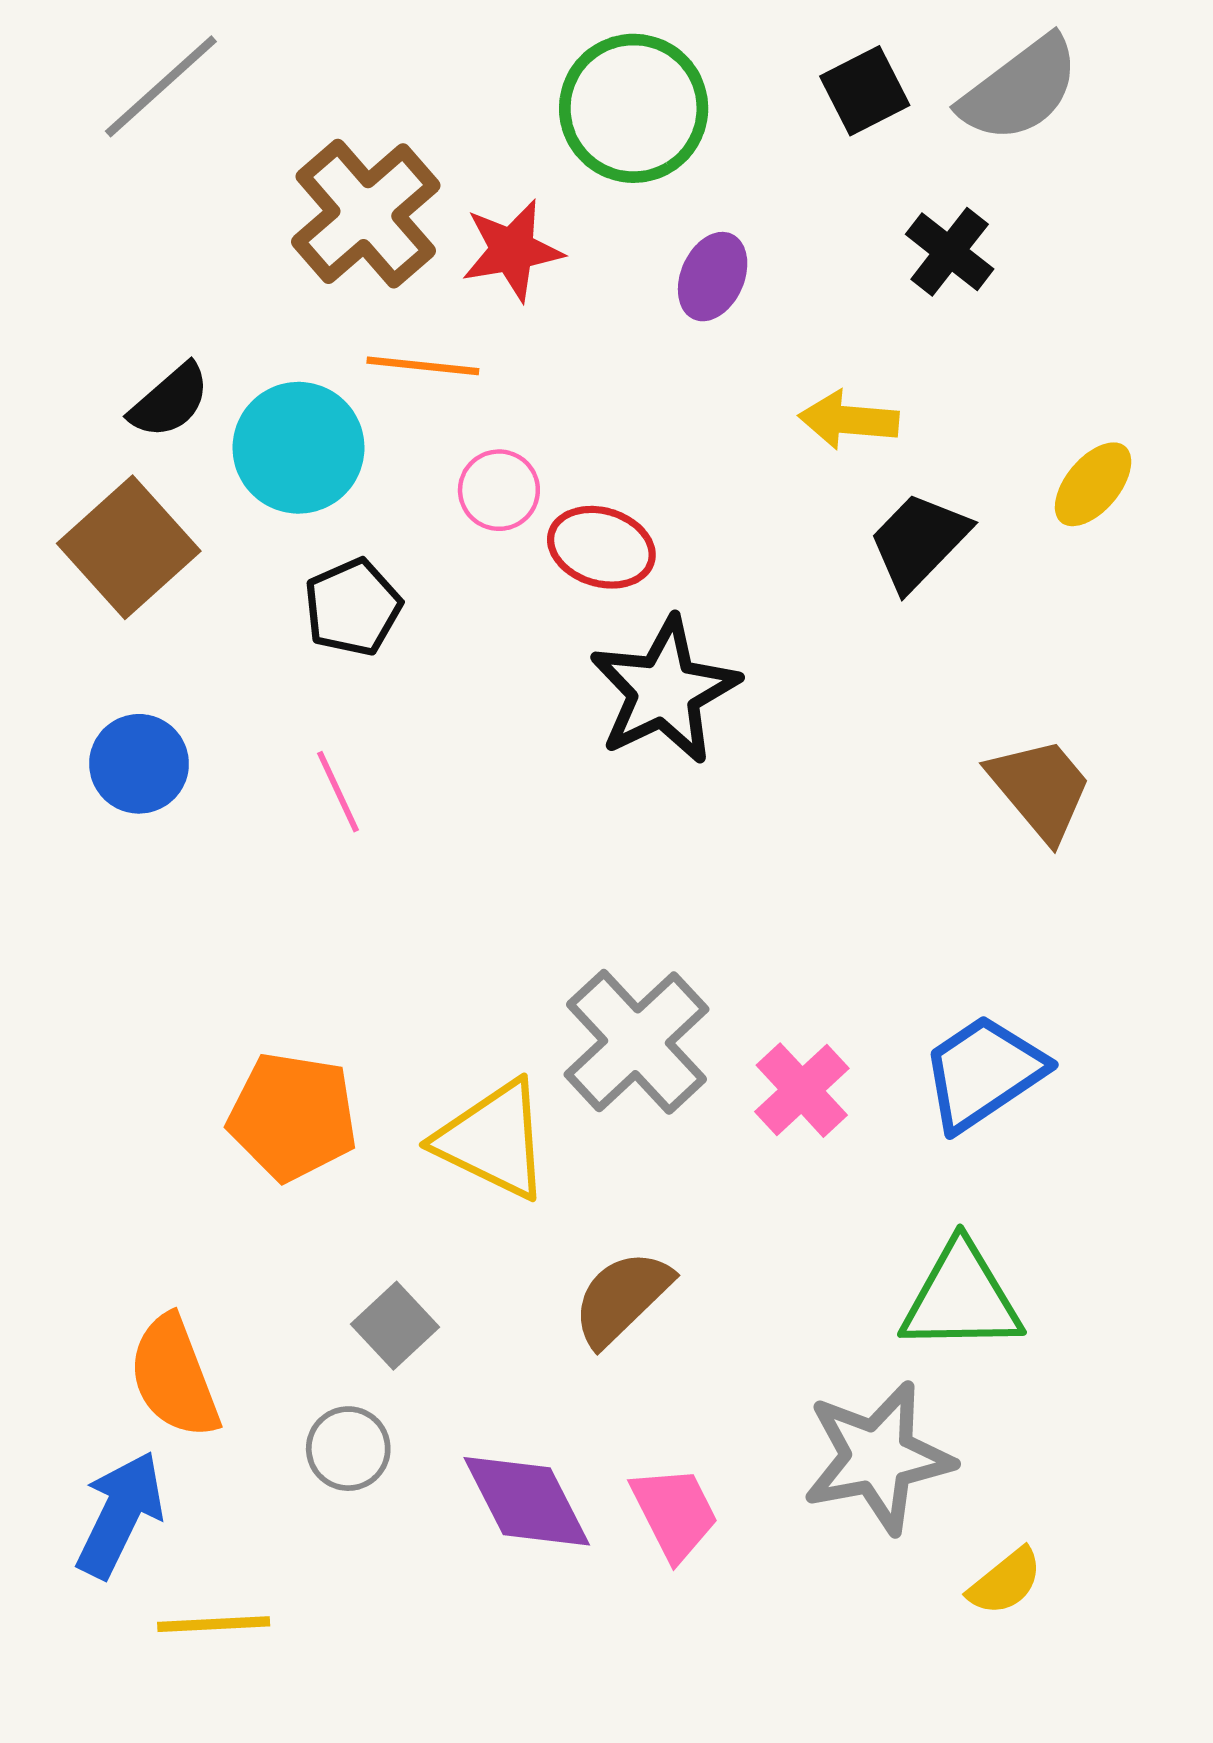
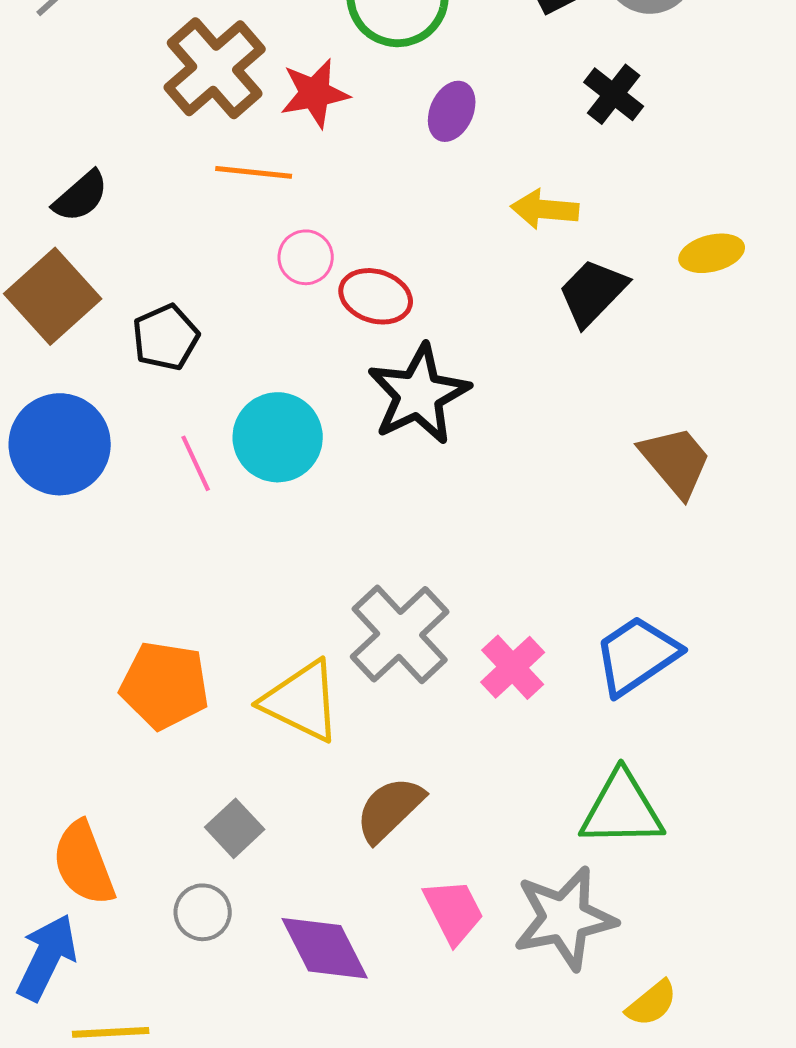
cyan circle: (298, 448) -> (278, 437), moved
yellow ellipse: (1093, 484) -> (712, 253), turned 36
black pentagon: (353, 607) -> (166, 337), moved
blue circle: (139, 764) -> (60, 444), size x1.5
pink trapezoid: (675, 1513) -> (454, 911), moved

